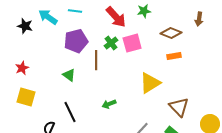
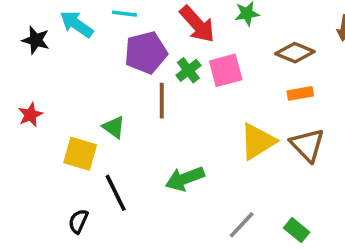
purple pentagon: (76, 41) -> (146, 53), moved
yellow square: (26, 97) -> (80, 154), moved
green arrow: (109, 104) -> (185, 179), size x1.5
brown triangle: (179, 107) -> (307, 145), moved

